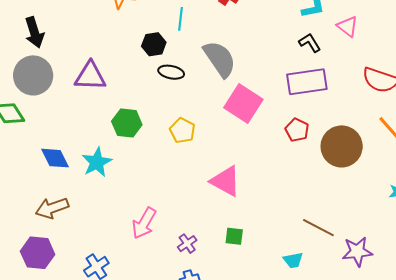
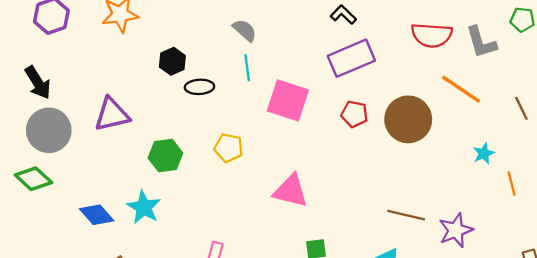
cyan line: (180, 19) -> (247, 68), moved
gray semicircle: (220, 59) -> (245, 30), moved, size x0.6

